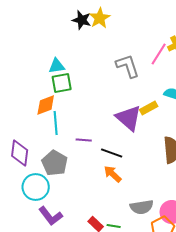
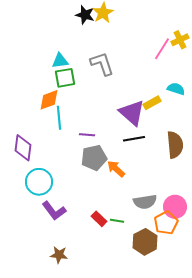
gray L-shape: (128, 66) -> (102, 64), moved
black line: (112, 153) -> (134, 139), moved, turned -30
gray pentagon: (55, 163) -> (94, 158), moved, turned 30

